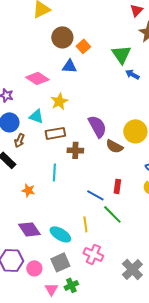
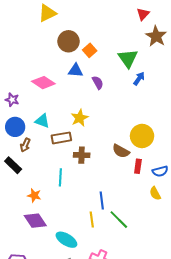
blue arrow: (132, 74) -> (139, 79), turned 96
yellow star: (59, 101) -> (80, 118), moved
purple semicircle: (97, 126) -> (98, 83), moved, size x0.6
red rectangle: (117, 186) -> (138, 166), moved
blue line: (95, 195) -> (102, 200), turned 54
yellow line: (85, 224) -> (92, 220), moved
purple diamond: (29, 229) -> (35, 221), moved

